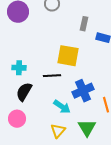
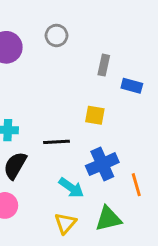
yellow square: (68, 56) -> (95, 115), moved, size x0.6
green triangle: (87, 128) -> (108, 219), turned 48

